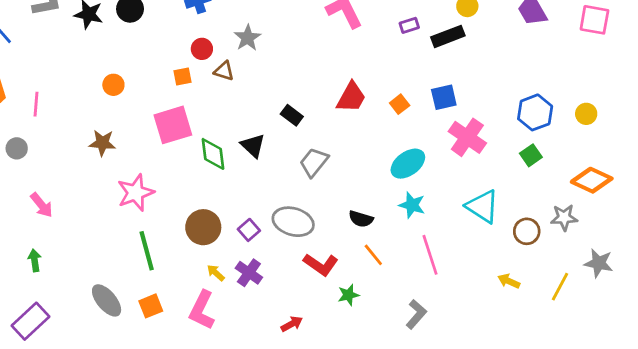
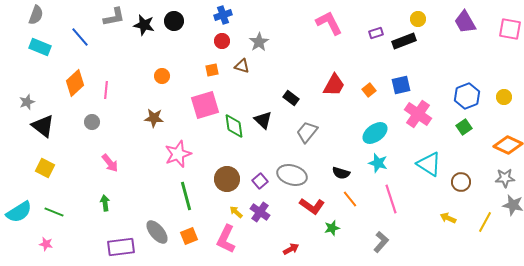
red circle: (202, 49) -> (222, 41), moved
gray star: (564, 218) -> (505, 178), moved
purple rectangle: (31, 321) -> (121, 247), moved, turned 36

